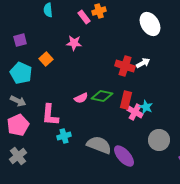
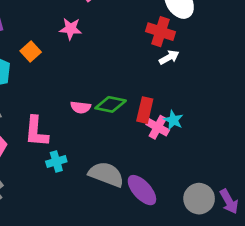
red cross: (125, 66) -> (161, 32), moved
pink semicircle: (81, 98) -> (81, 107), turned 32
gray circle: (159, 140) -> (199, 199), moved

